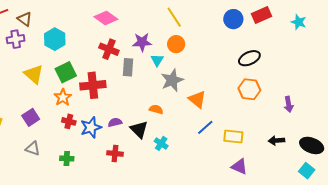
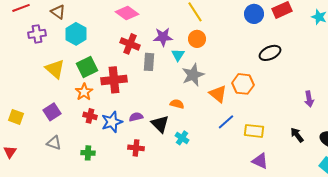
brown triangle: (25, 19) -> (58, 12), moved
orange hexagon: (249, 89) -> (243, 84), moved
black arrow: (277, 140) -> (297, 135), turned 56

